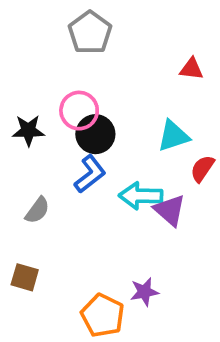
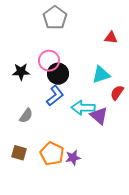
purple star: (144, 292) -> (73, 158), moved
orange pentagon: (103, 315) -> (52, 154), moved

